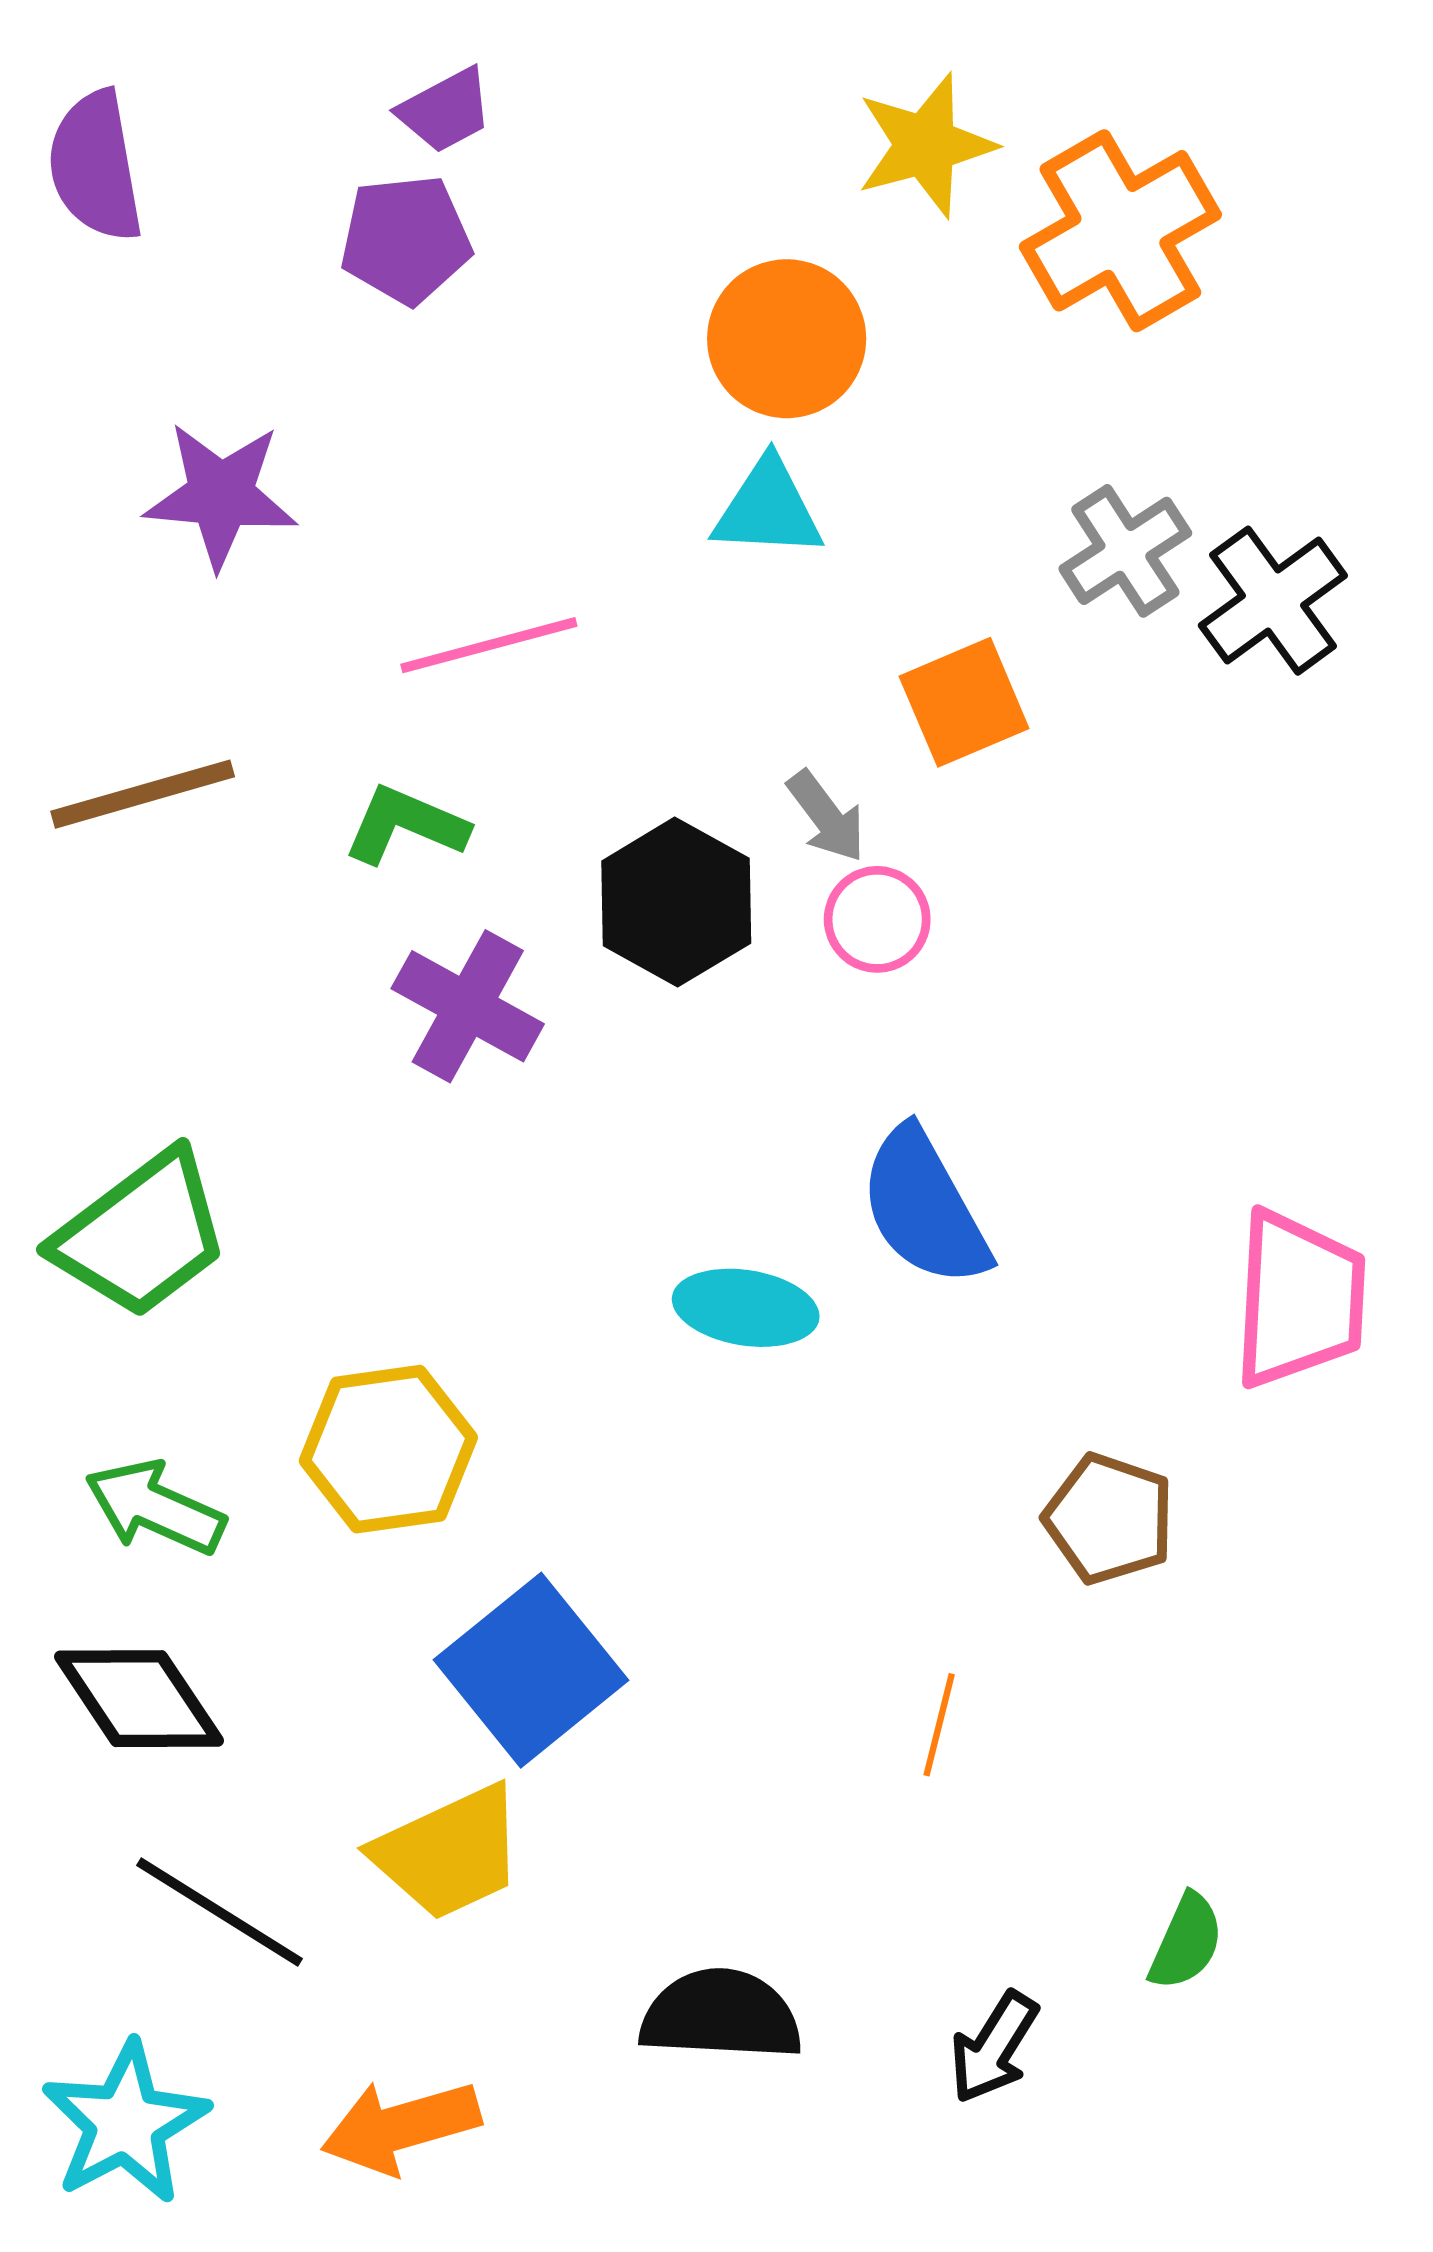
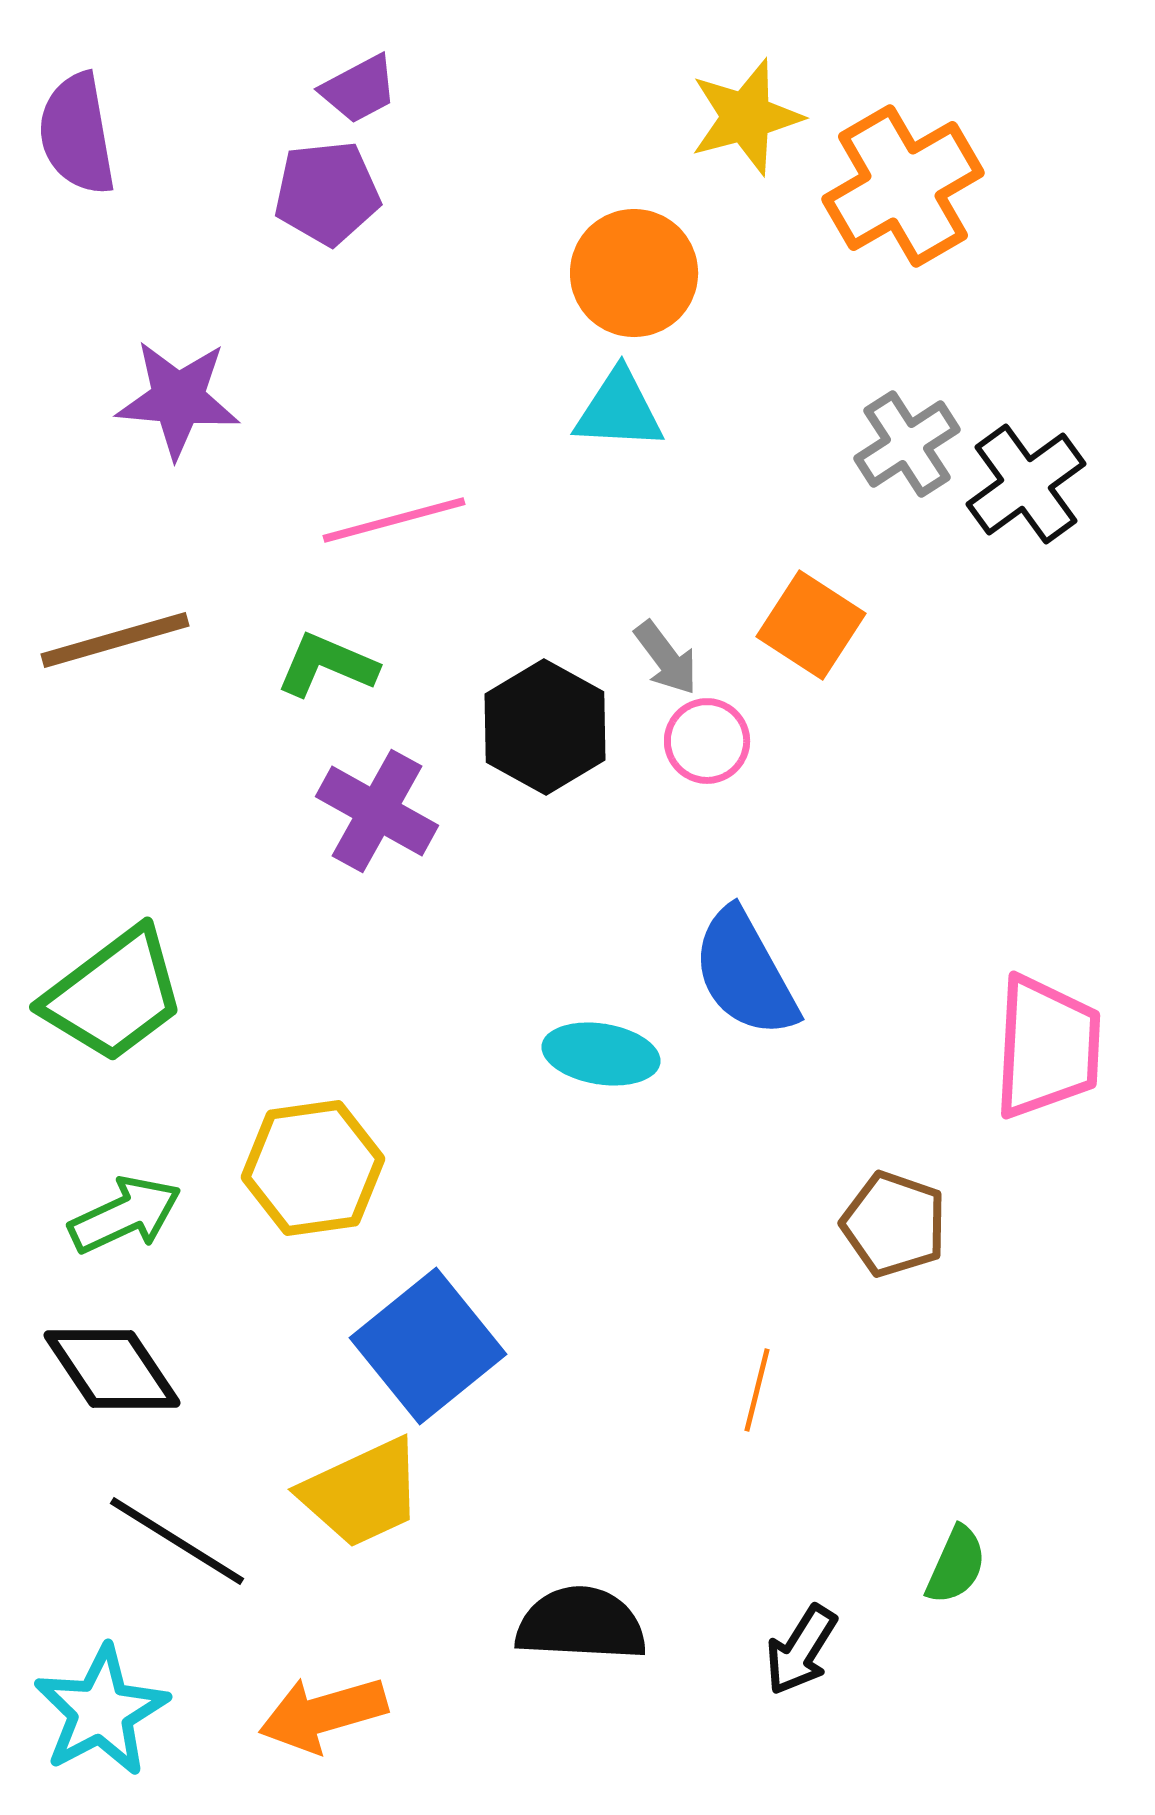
orange square: (964, 702) -> (811, 625), moved, turned -34
green arrow: (155, 1508) -> (125, 1215), turned 131

